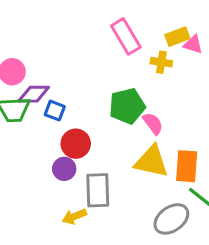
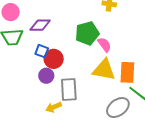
purple diamond: (34, 94) -> (40, 25), moved
blue square: (55, 111) -> (42, 51), moved

